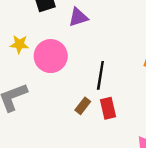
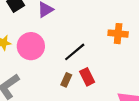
black line: (100, 75) -> (75, 52), turned 55

